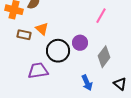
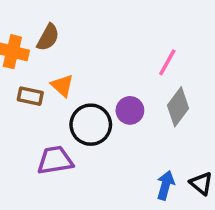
gray diamond: (104, 57) -> (178, 107), moved
blue arrow: (87, 83) -> (166, 185), moved, turned -140

